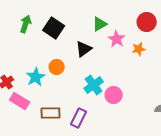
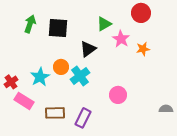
red circle: (147, 22) -> (141, 13), moved
black square: (54, 28) -> (58, 28), turned -30
cyan cross: (94, 85) -> (80, 76), moved

